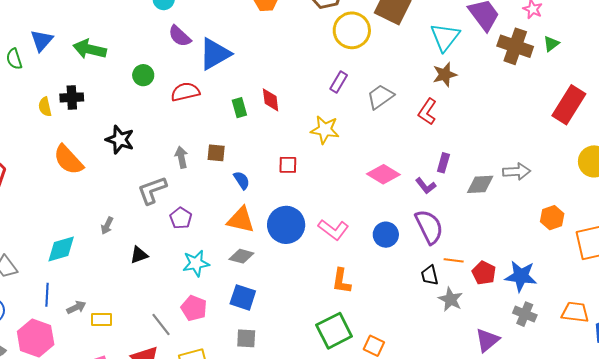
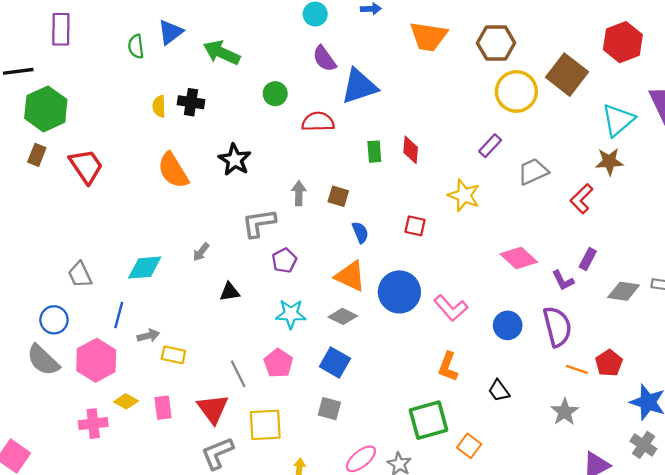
red pentagon: (484, 273) -> (609, 363), moved
black trapezoid: (430, 275) -> (499, 391), moved, turned -35

